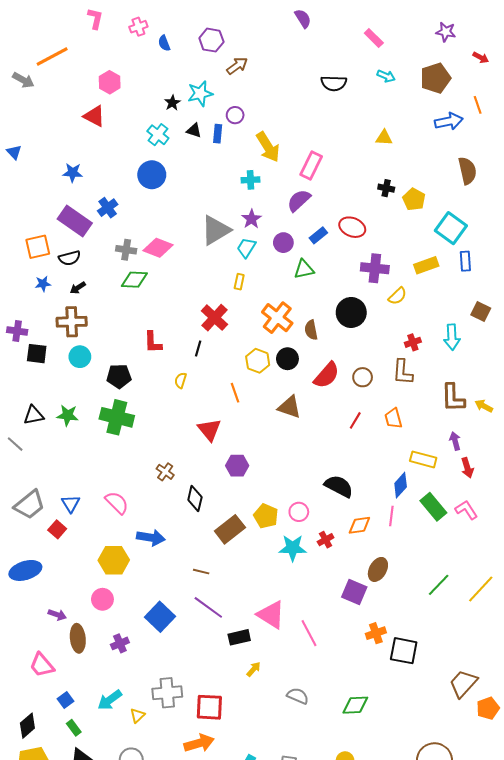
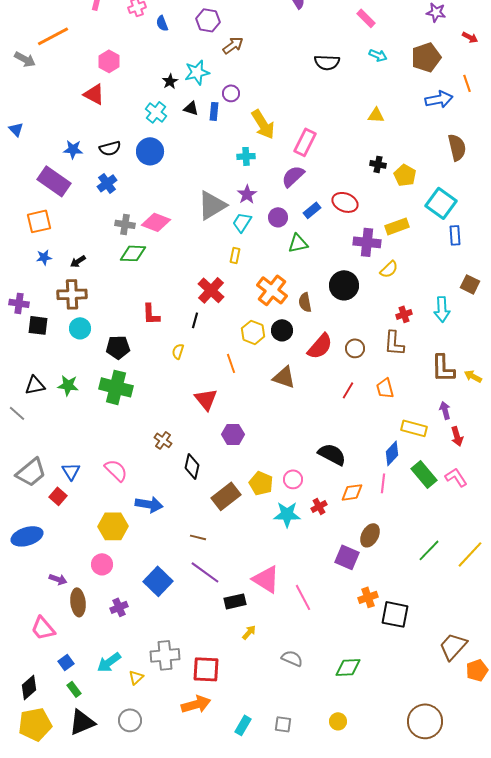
purple rectangle: (75, 221) -> (54, 181), moved
black semicircle: (70, 258) -> (110, 148), moved
yellow rectangle: (426, 265) -> (397, 226), moved

